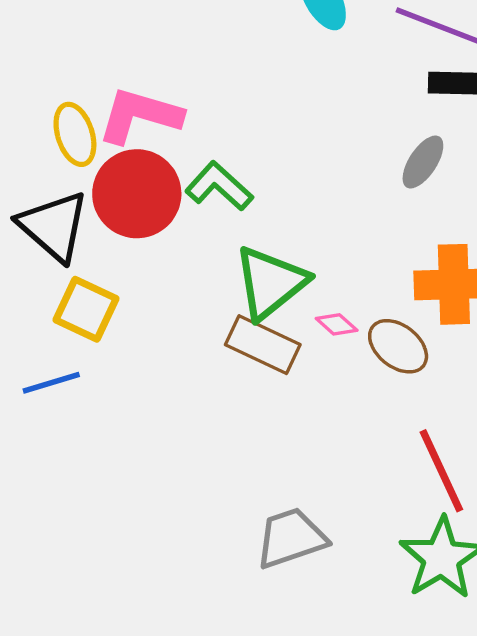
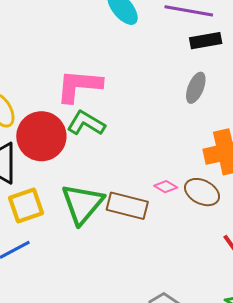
pink L-shape: (140, 116) -> (79, 86), moved
green triangle: (271, 283) -> (82, 204), moved
yellow square: (86, 309) -> (26, 205), turned -33

